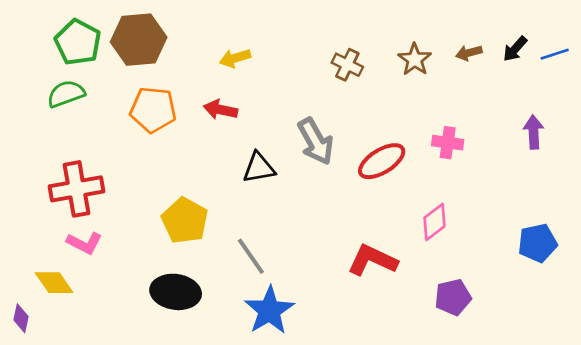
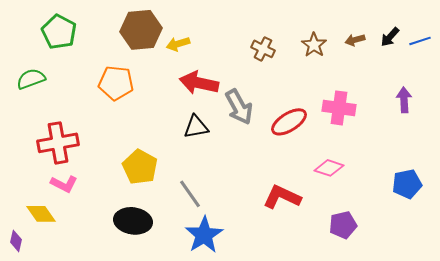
brown hexagon: (139, 40) -> (141, 30), moved
green semicircle: (66, 94) -> (31, 79), moved
red arrow: (220, 110) -> (199, 83), moved, size x1.5
pink cross: (448, 143) -> (339, 108), size x1.4
pink diamond: (434, 222) -> (329, 168), turned 56

